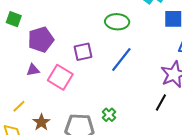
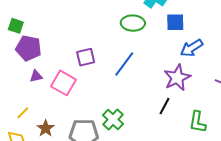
green ellipse: (117, 22) -> (133, 23), moved
purple pentagon: (41, 40) -> (29, 48), moved, turned 30
green cross: (109, 115) -> (113, 119), size x1.5

